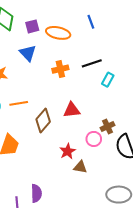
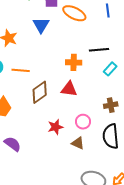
orange cross: (60, 69) -> (74, 62), moved
brown cross: (108, 127) -> (111, 105), moved
brown triangle: (80, 167) -> (78, 143), moved
purple semicircle: (36, 193) -> (13, 144), moved, turned -66

